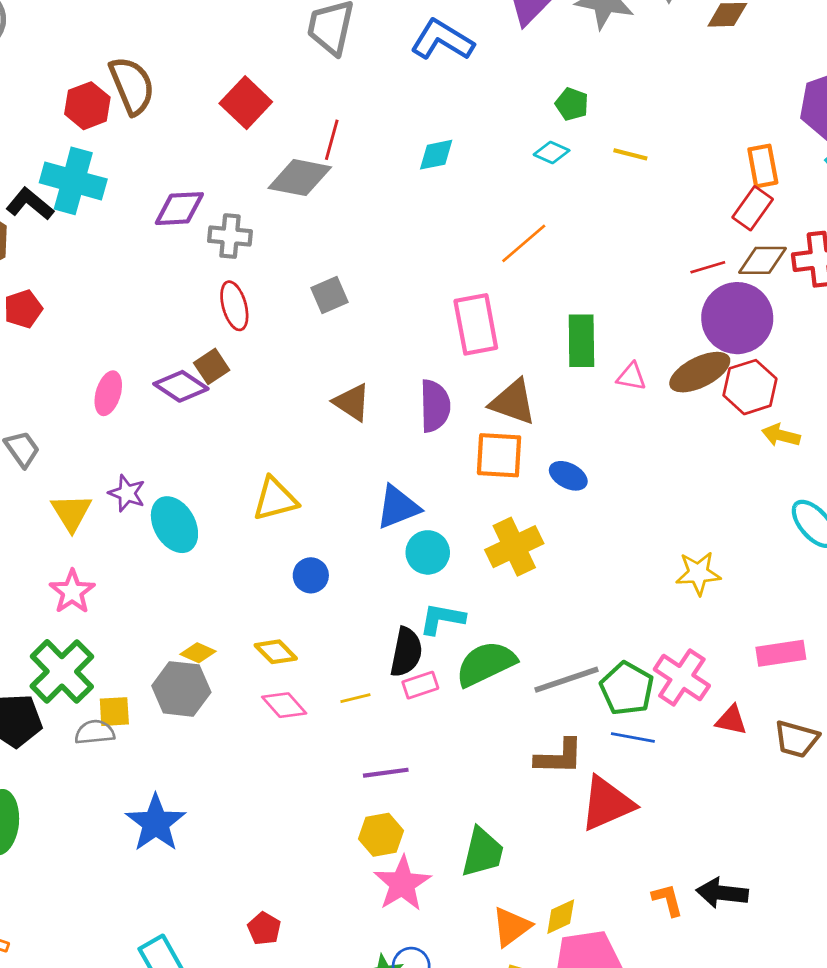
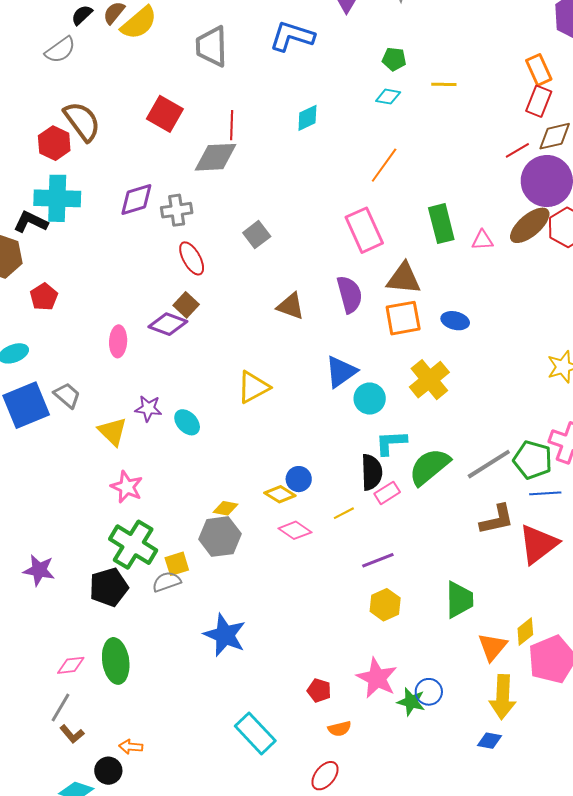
cyan ellipse: (174, 525) -> (187, 422), size x0.7
blue circle: (311, 575) -> (299, 479), moved
pink star: (402, 884) -> (377, 678), moved

